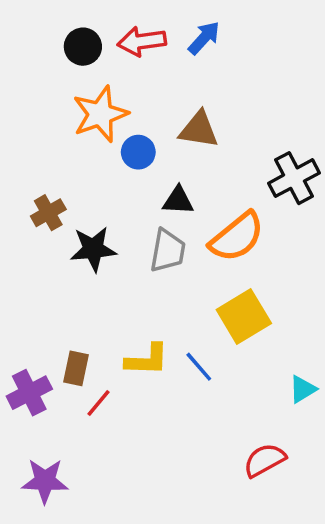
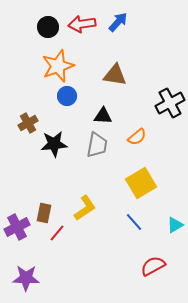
blue circle: (138, 152) -> (67, 96), moved
orange semicircle: (237, 237) -> (137, 137), size x0.6
yellow L-shape: (147, 360) -> (85, 208), turned -36
blue line: (199, 367) -> (134, 222), moved

